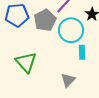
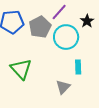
cyan rectangle: (82, 52) -> (78, 67), moved

